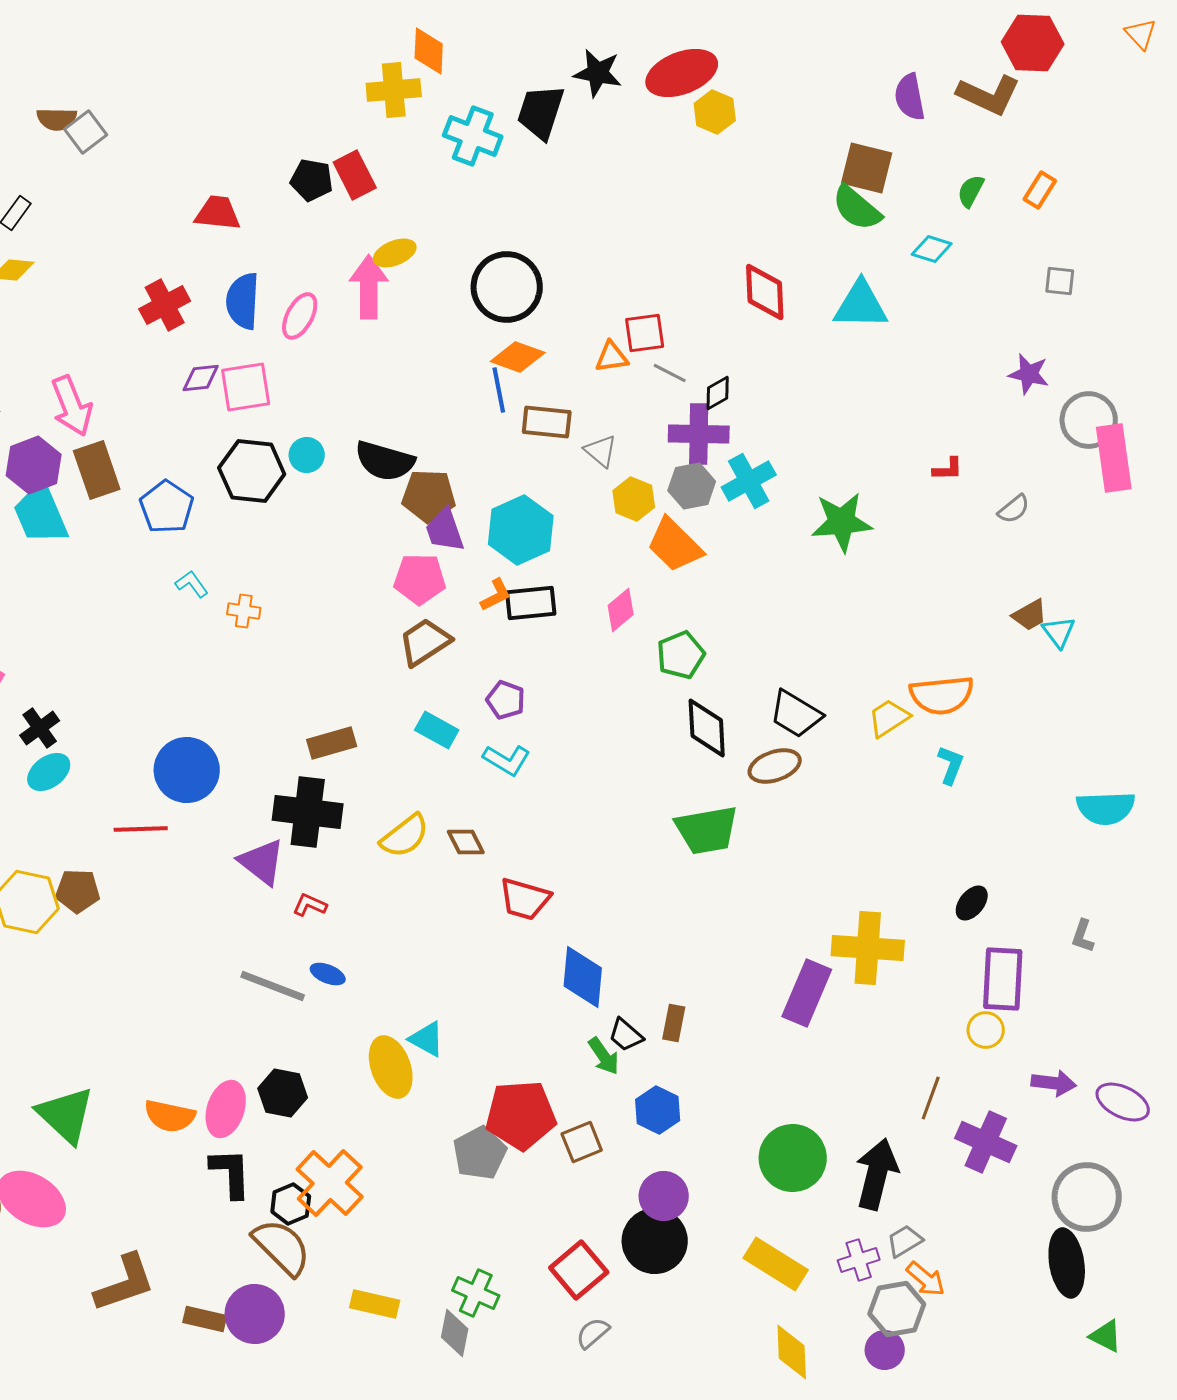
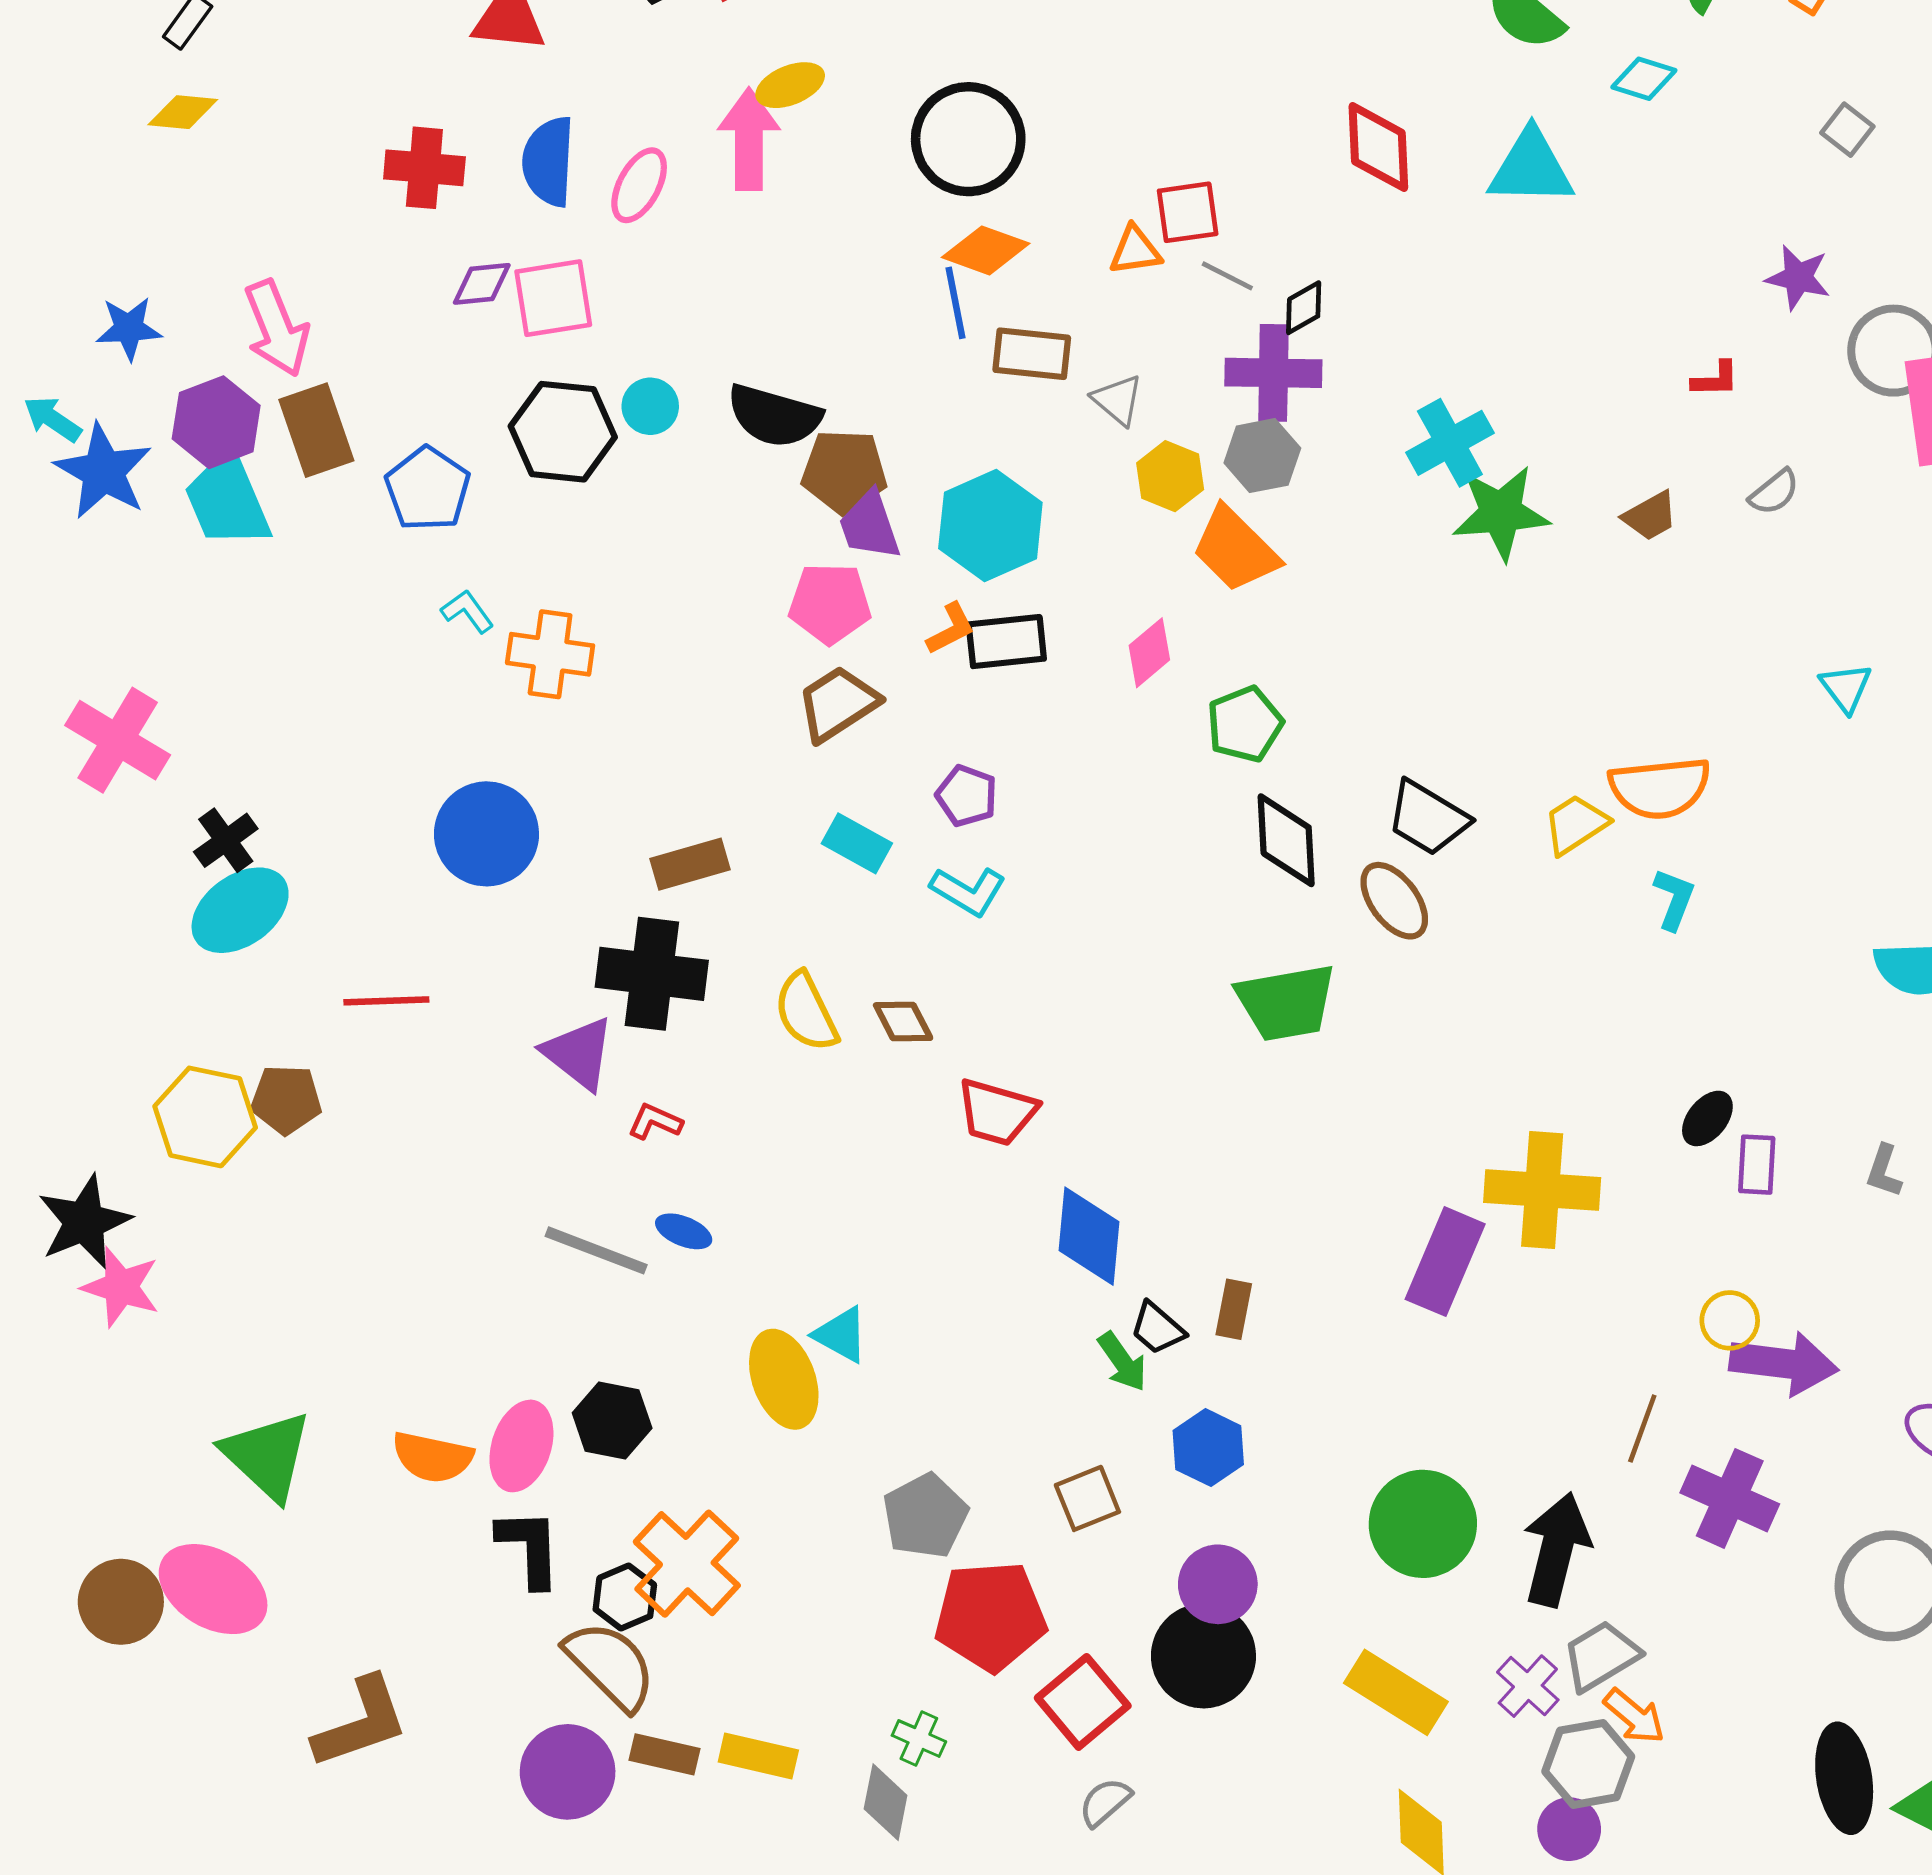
gray square: (1060, 281) -> (1847, 130), turned 32
red cross: (165, 305) -> (424, 168), turned 33
red L-shape: (948, 469) -> (1715, 379), moved
cyan cross: (749, 481) -> (1450, 443), moved
orange cross: (244, 611) -> (550, 654), size x1.6
brown trapezoid: (1030, 615) -> (1650, 516), moved
brown ellipse: (775, 766) -> (1394, 901), turned 72
blue circle: (187, 770) -> (486, 834), moved
cyan ellipse: (49, 772) -> (240, 910), size x1.4
yellow semicircle: (405, 836) -> (806, 1012), turned 102
purple rectangle: (1003, 979) -> (1757, 1165), moved, size x0.6
purple arrow: (1054, 1083) -> (1784, 1363), moved, size x1.5
red pentagon: (521, 1115) -> (990, 1616), moved
gray trapezoid: (905, 1241) -> (1601, 1656), size x1.4
purple cross: (859, 1260) -> (1528, 1686), turned -30
black ellipse: (1067, 1263) -> (1844, 1778), moved
green cross: (476, 1293) -> (919, 1739), size x0.7
brown rectangle: (205, 1319) -> (665, 1754), moved

